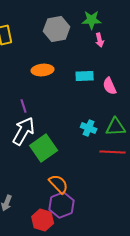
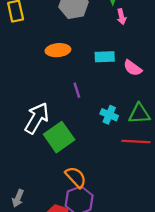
pink semicircle: (110, 86) -> (133, 68), turned -30
purple line: (24, 106) -> (77, 90), moved

